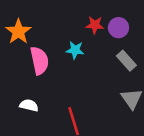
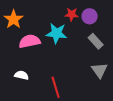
cyan star: (75, 50) -> (57, 33), size x1.5
pink semicircle: (39, 61) -> (30, 41), turned -90

